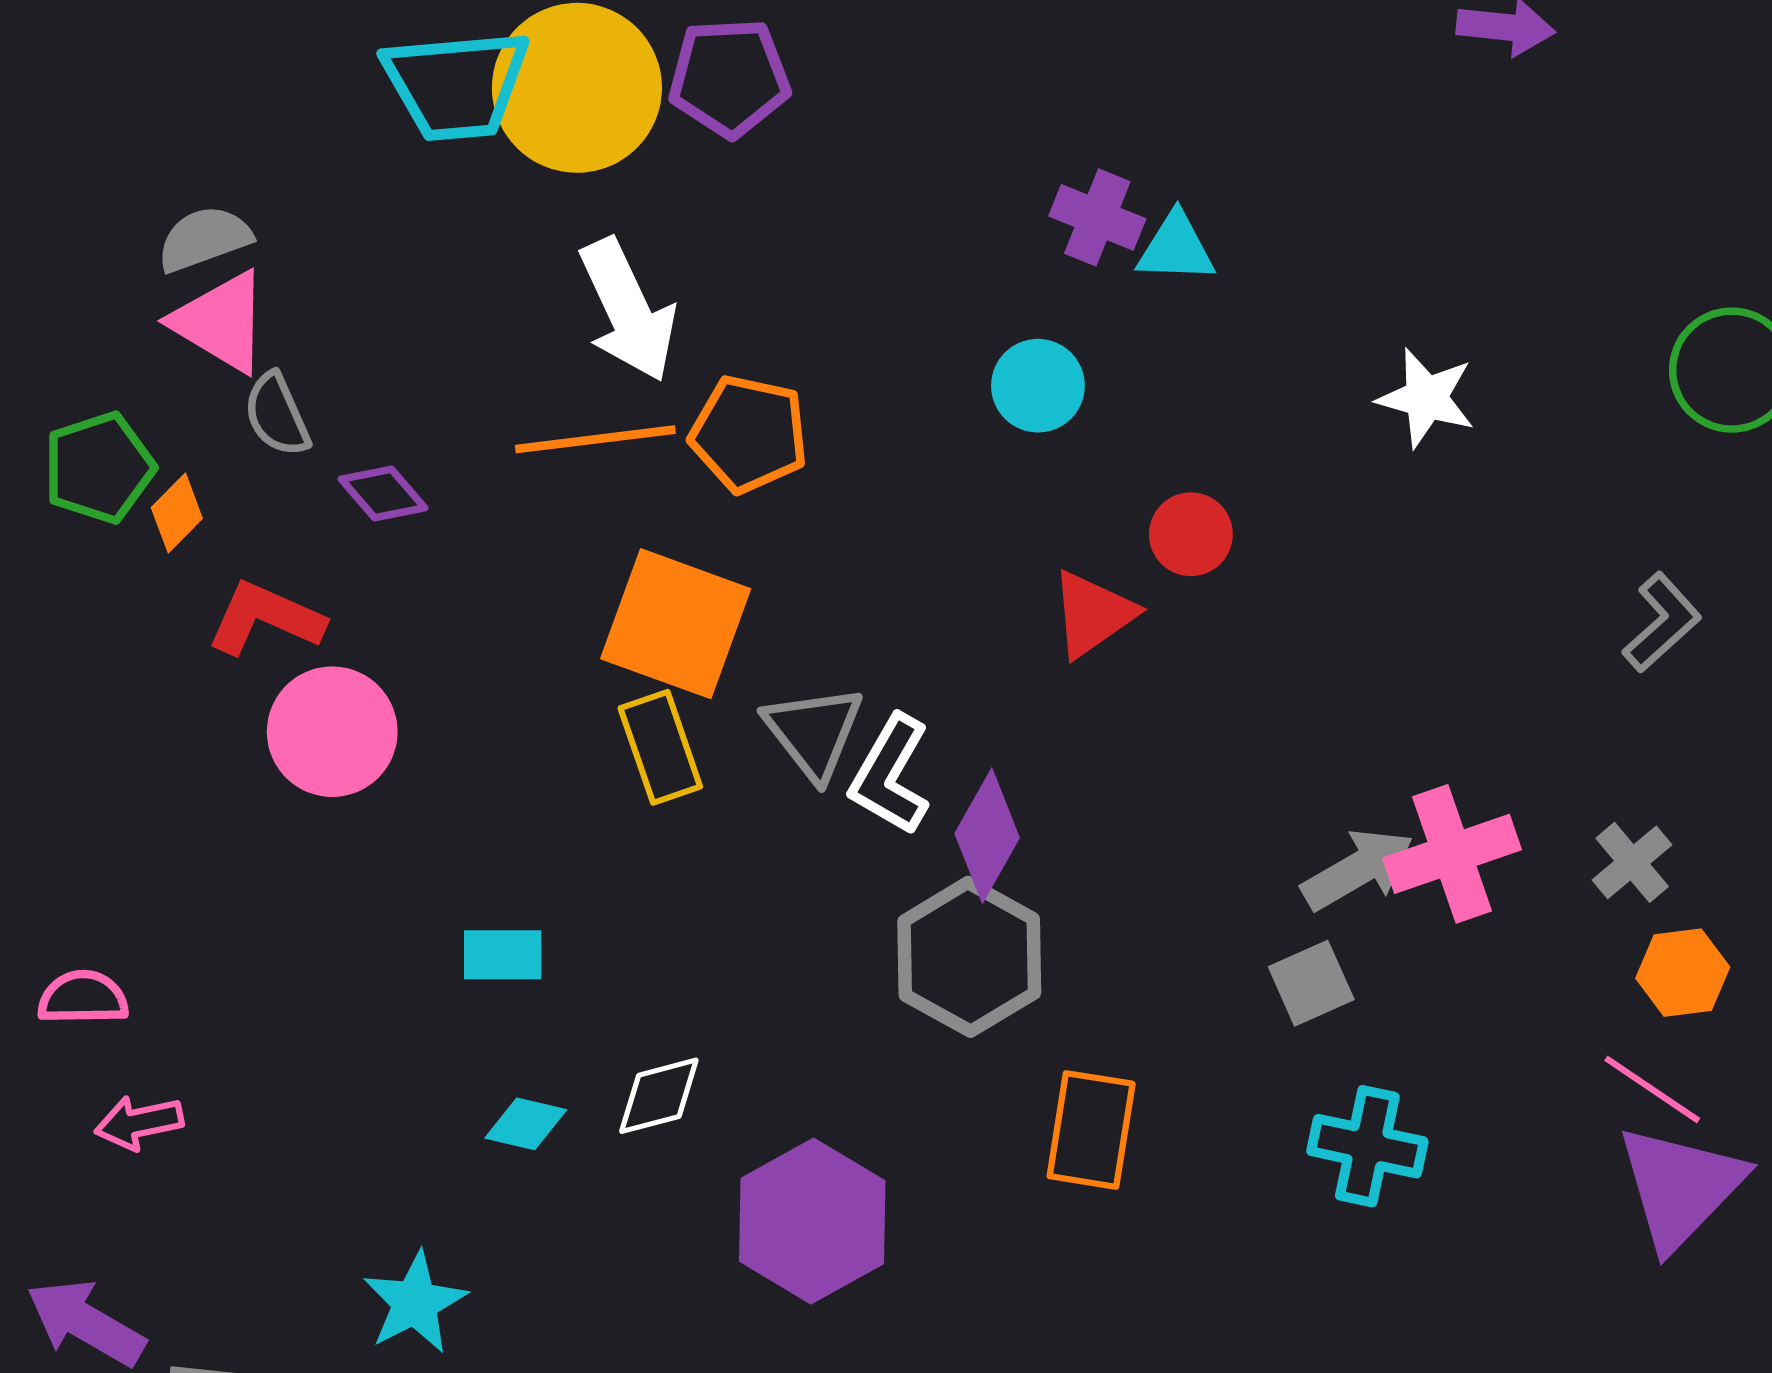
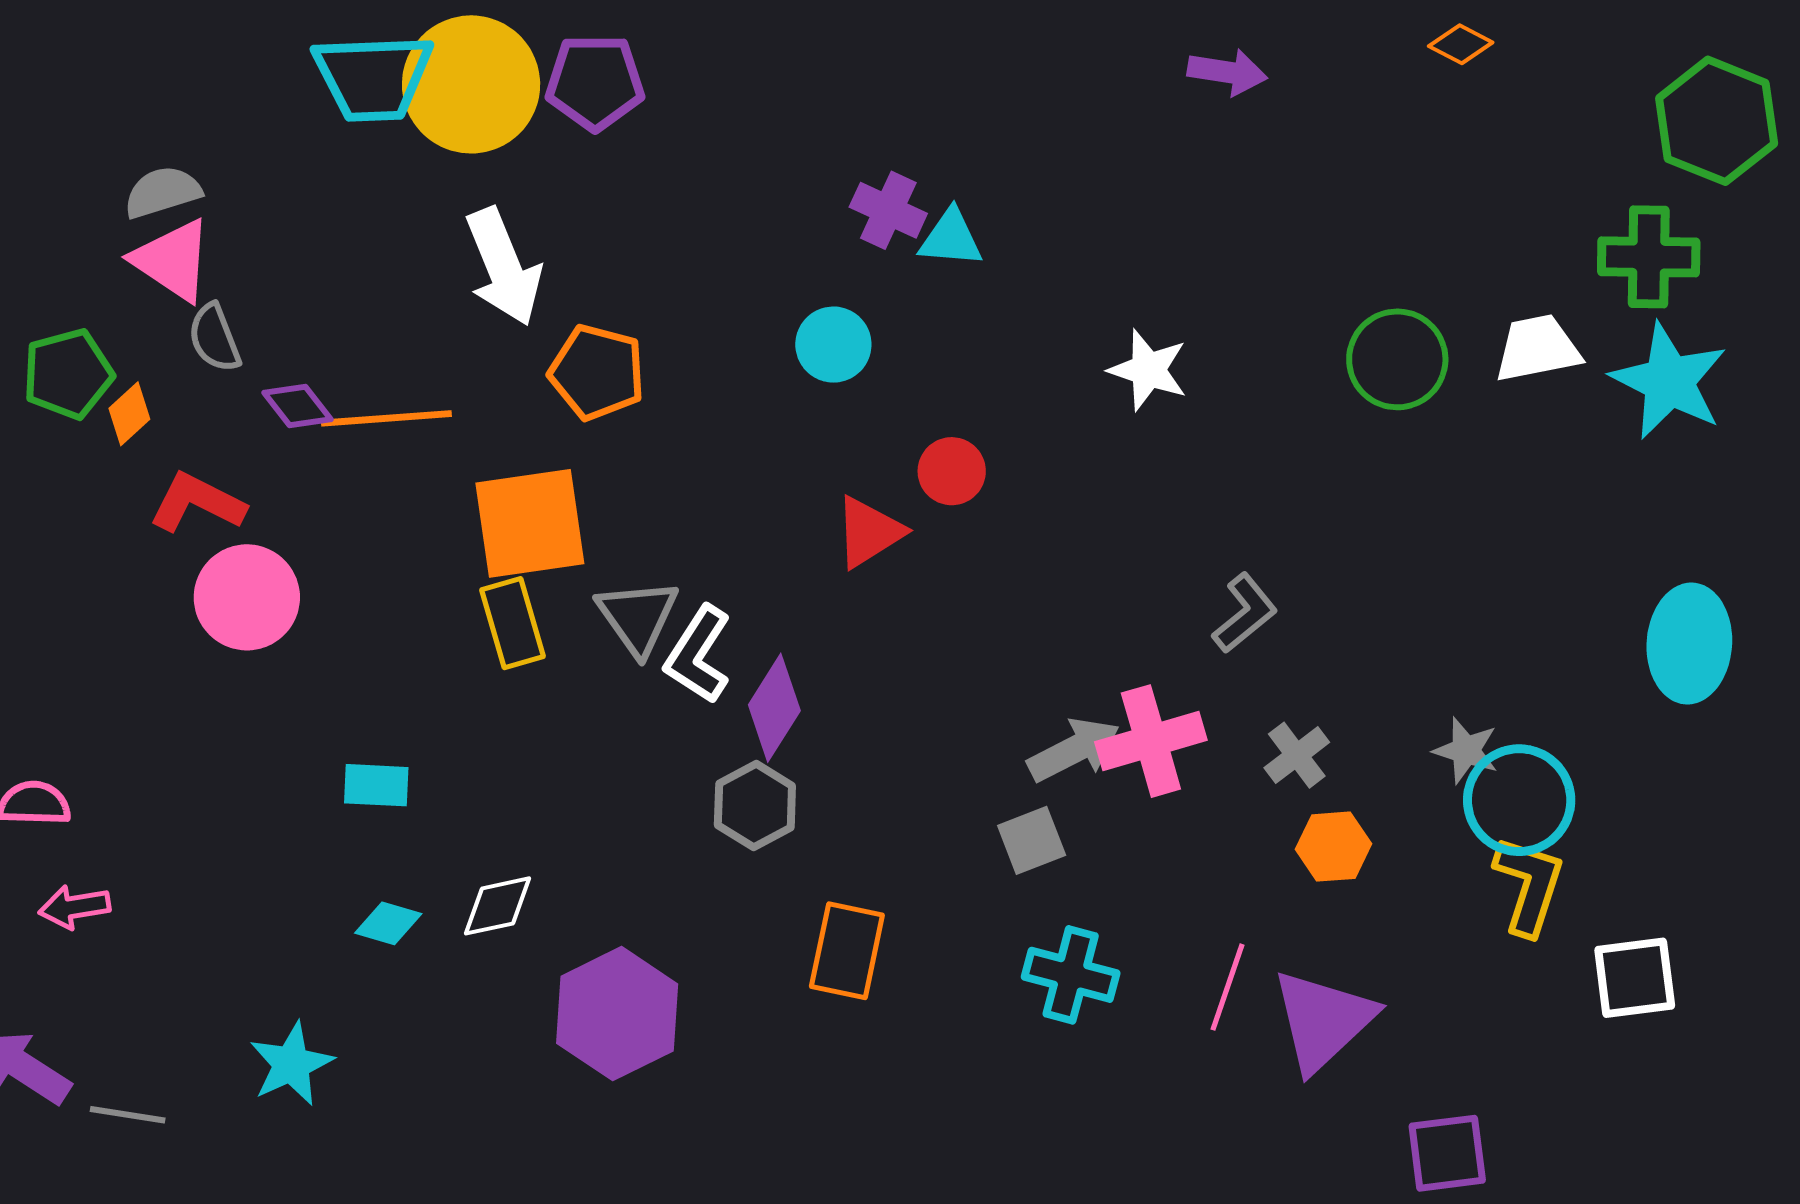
orange line: (595, 439) -> (386, 418), moved
gray L-shape: (1662, 622) -> (1245, 613), moved
orange square: (676, 624) -> (530, 523), turned -31
gray hexagon: (969, 957) -> (755, 805), size x0.7
pink line: (1652, 1089) -> (1227, 987), moved, turned 72

